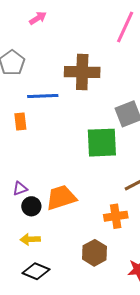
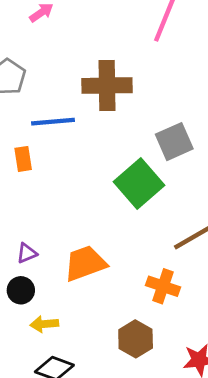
green square: (102, 143) -> (139, 183), turned -36
black circle: (31, 206) -> (21, 290), moved
orange cross: (116, 216) -> (163, 286), turned 30

